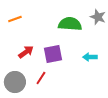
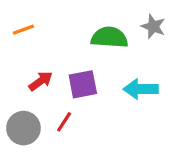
cyan arrow: (90, 57) -> (141, 89), size x1.5

